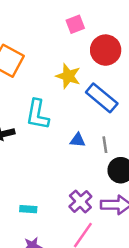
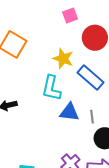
cyan L-shape: (37, 114) -> (51, 88), moved
blue triangle: (78, 140) -> (69, 112), size x1.5

